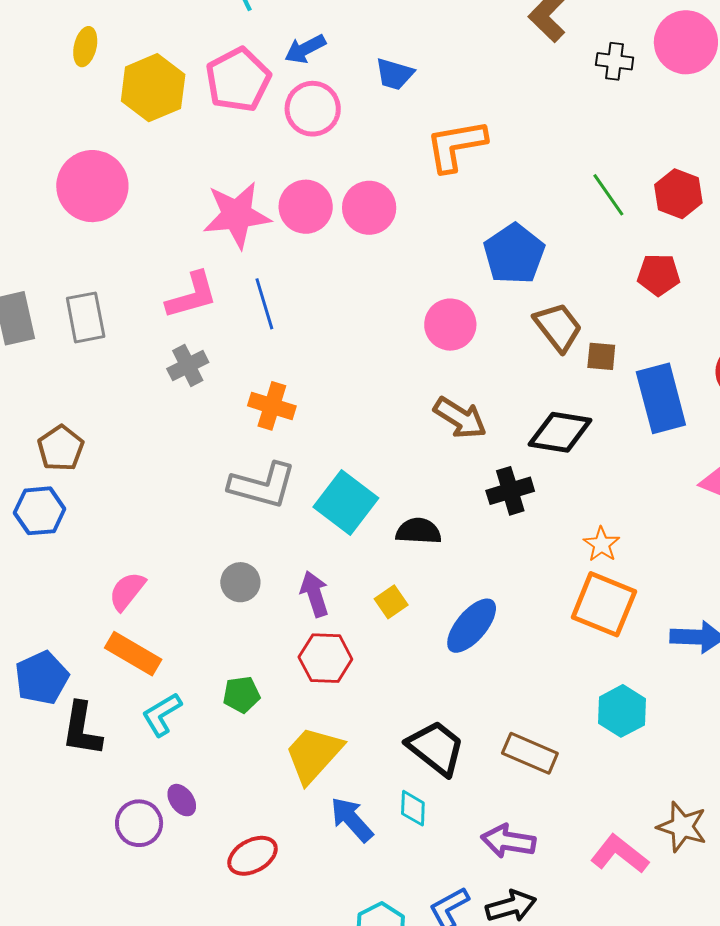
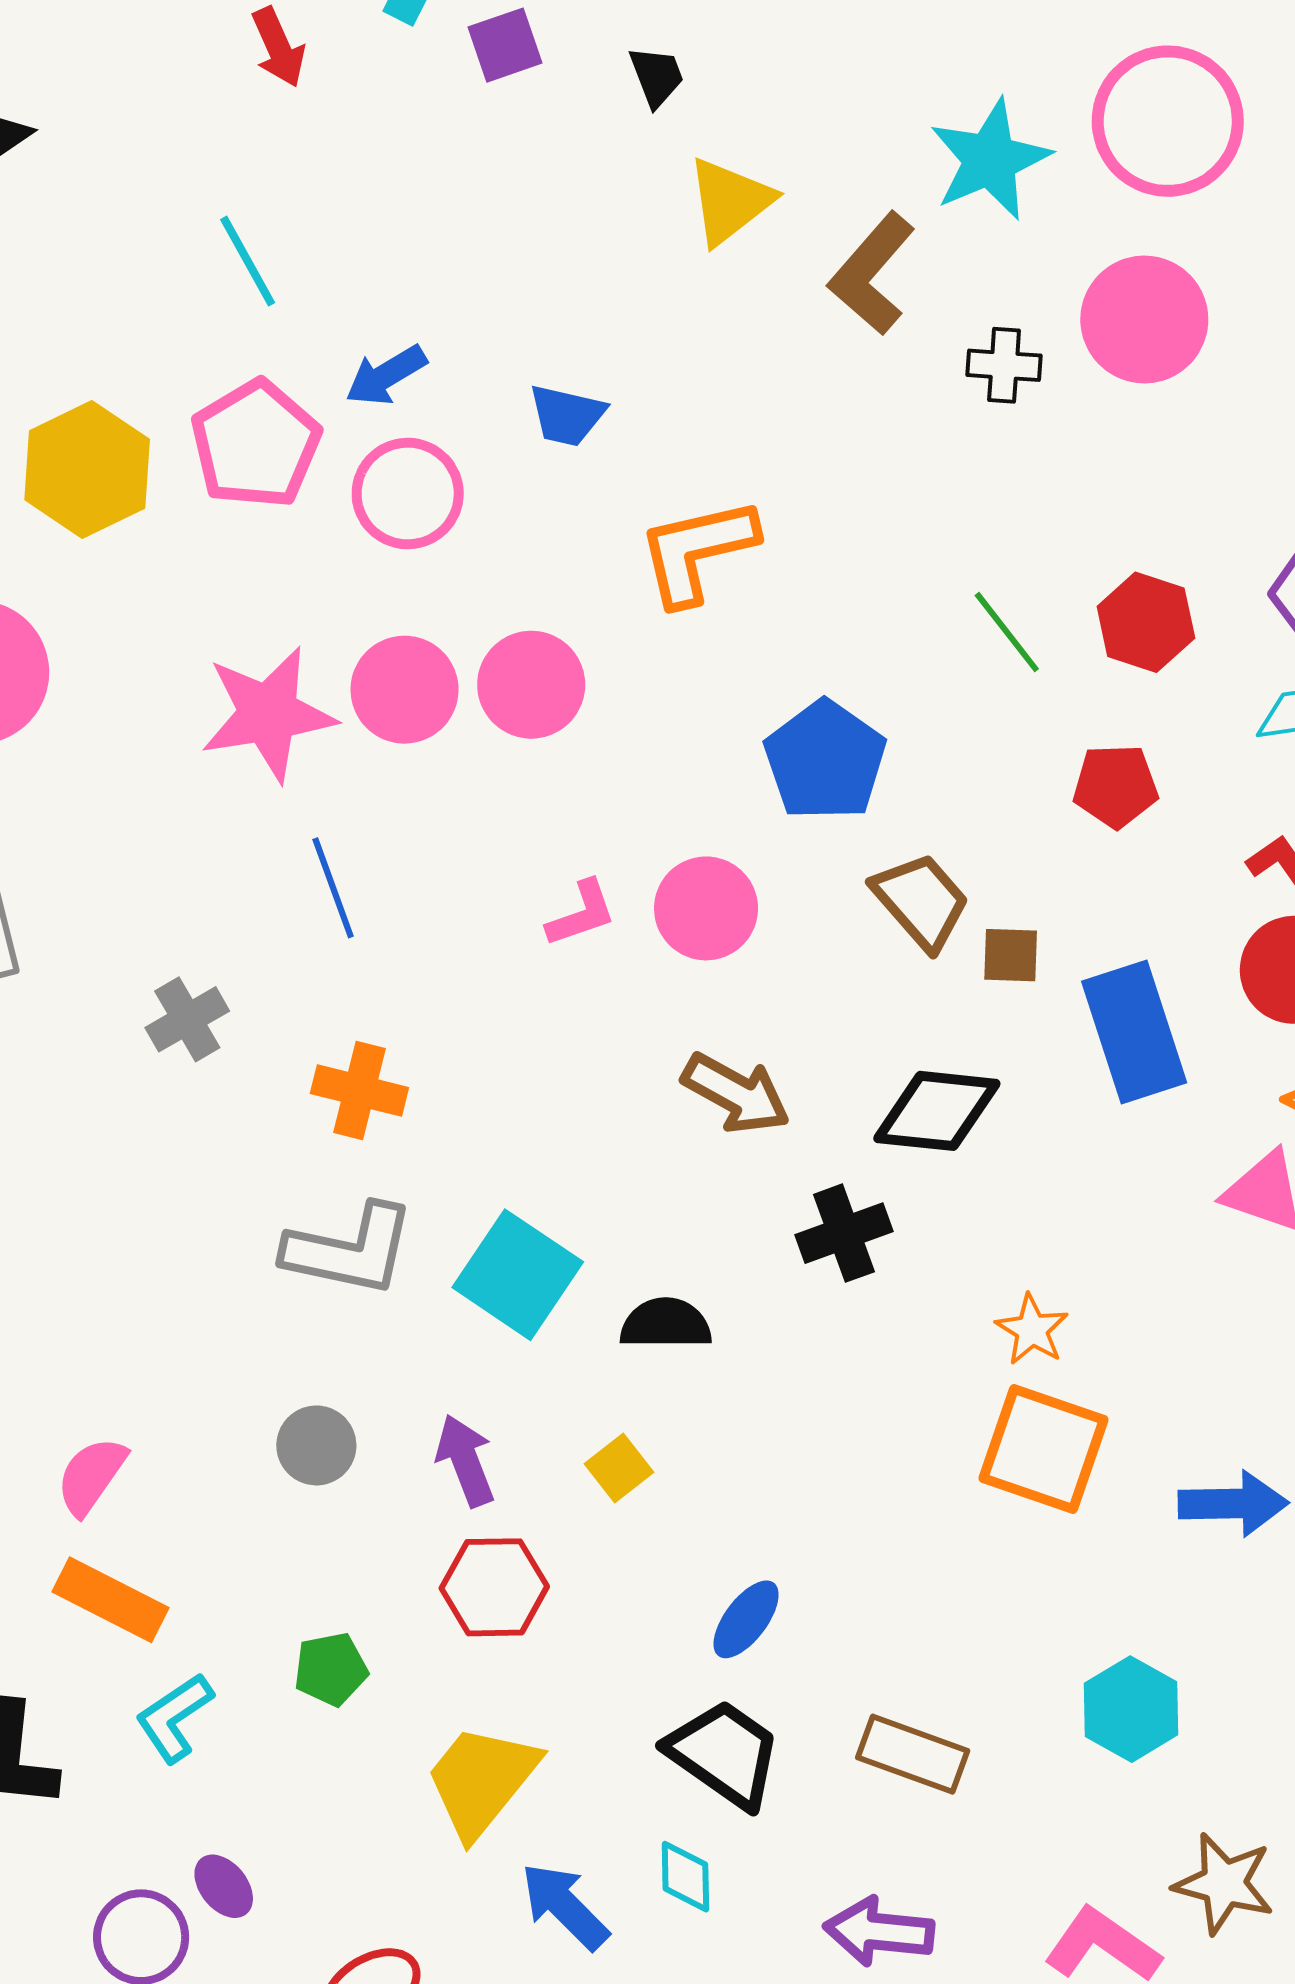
pink L-shape: (192, 295) -> (581, 914), moved, size x0.7
blue ellipse: (472, 626) -> (746, 1619), moved, size x0.7
cyan hexagon: (622, 711) -> (1131, 1709), moved

